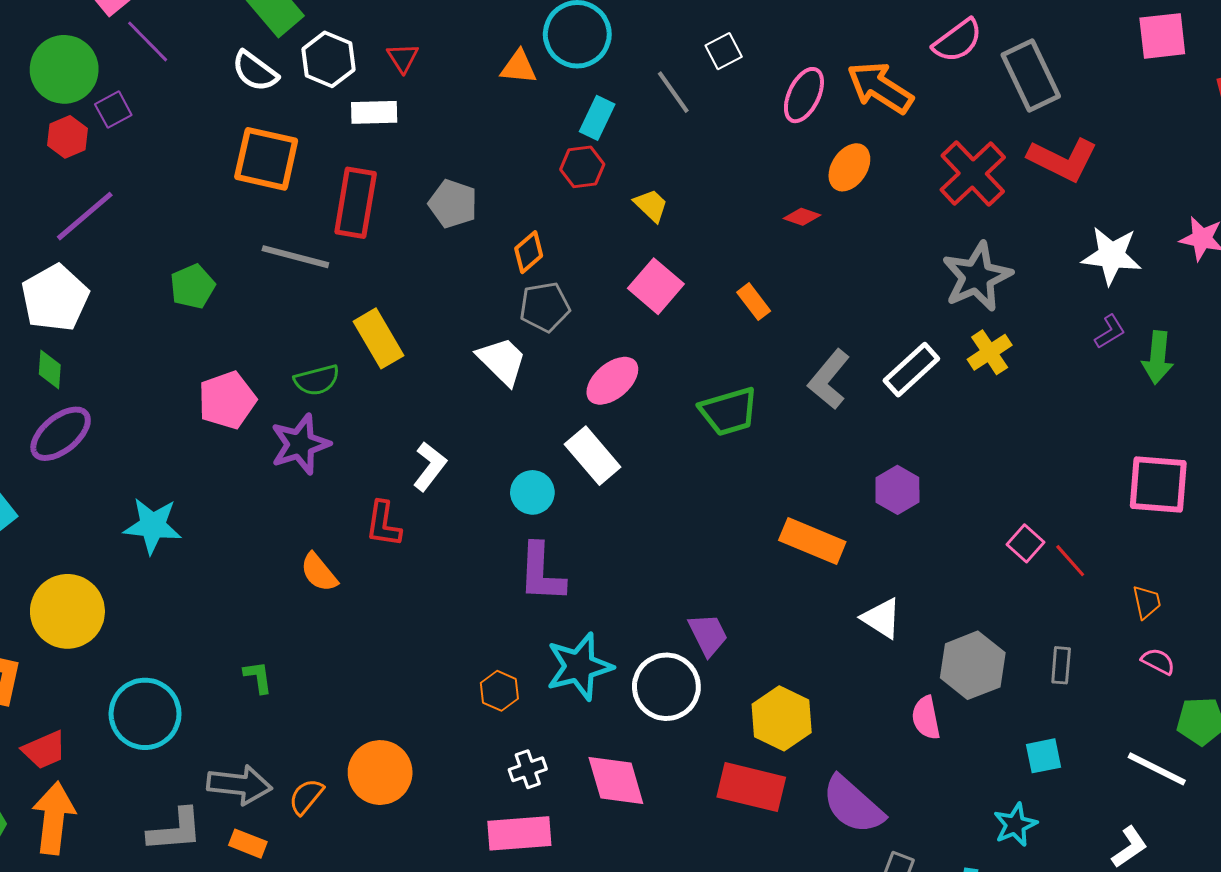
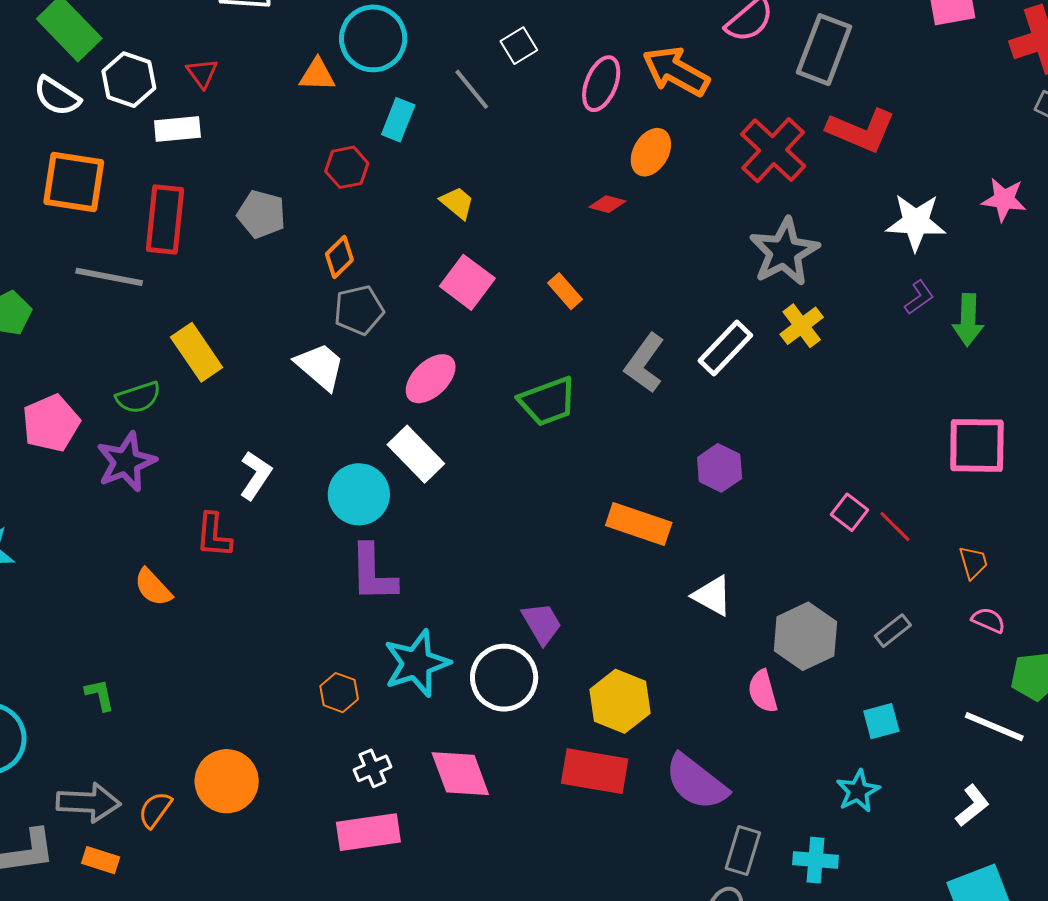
gray rectangle: (1031, 76) -> (824, 50), turned 50
red hexagon: (582, 167) -> (347, 167), moved
cyan circle: (532, 492) -> (359, 494), size x1.4
gray rectangle: (1061, 665) -> (893, 631), turned 51

